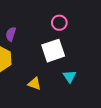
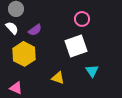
purple semicircle: (11, 34) -> (35, 30), turned -144

